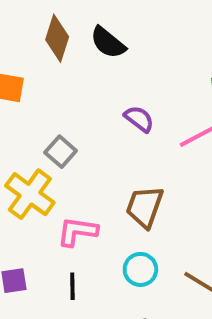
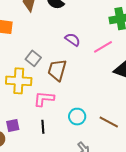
yellow cross: (30, 194) -> (19, 81), turned -30
brown trapezoid: (145, 207) -> (57, 70), moved

